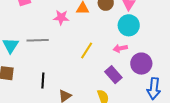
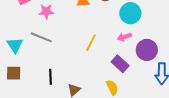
pink star: (61, 17) -> (46, 12), moved
gray line: (38, 40) -> (41, 37), turned 30

